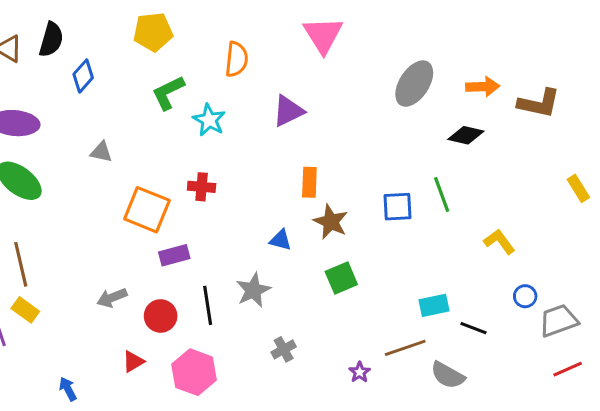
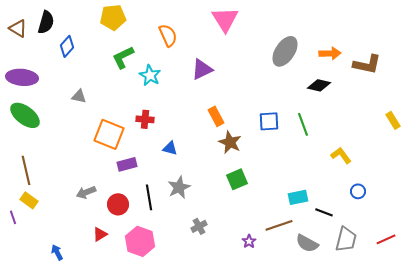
orange semicircle: (237, 59) -> (168, 35), turned -30
orange rectangle: (309, 182) -> (216, 116), turned -30
blue square: (398, 207) -> (269, 121), moved
blue triangle: (281, 240) -> (170, 148), moved
gray trapezoid: (559, 321) -> (346, 239), moved, turned 124

